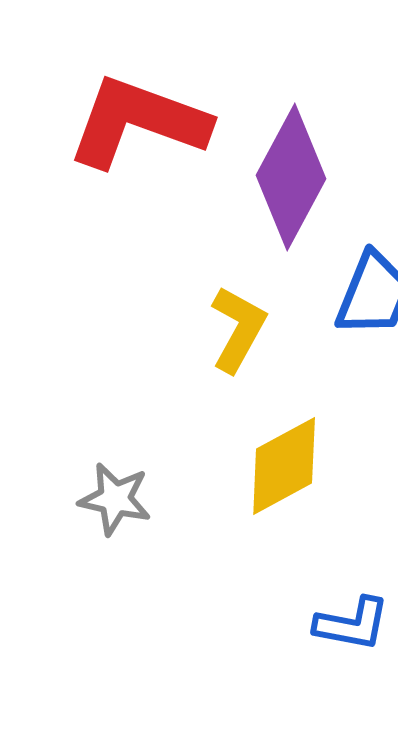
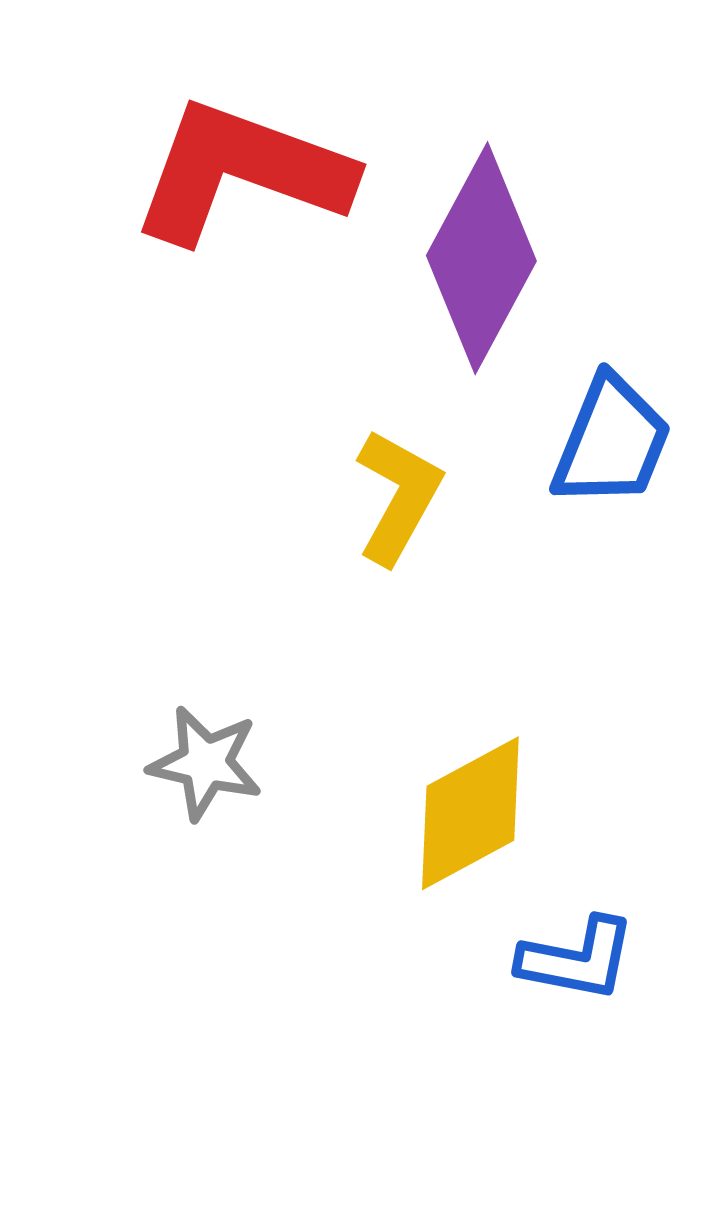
yellow diamond: (284, 466) -> (470, 813), moved

